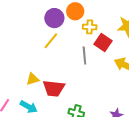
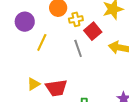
purple circle: (54, 18) -> (25, 22), moved
red square: (103, 42) -> (93, 31), turned 30

